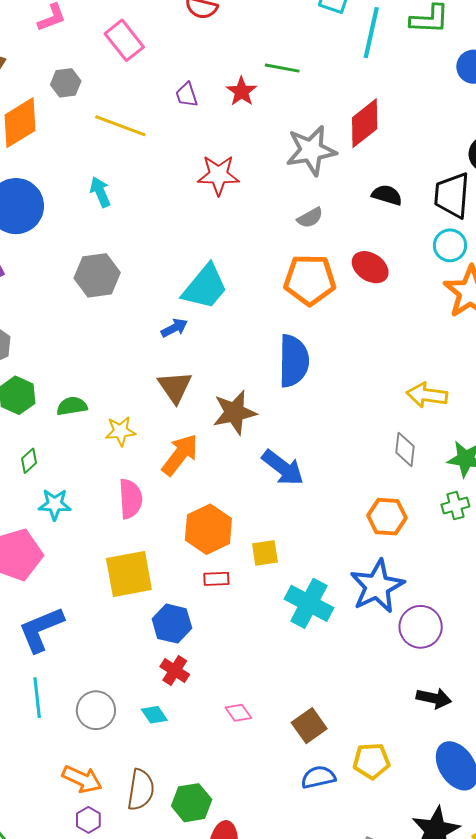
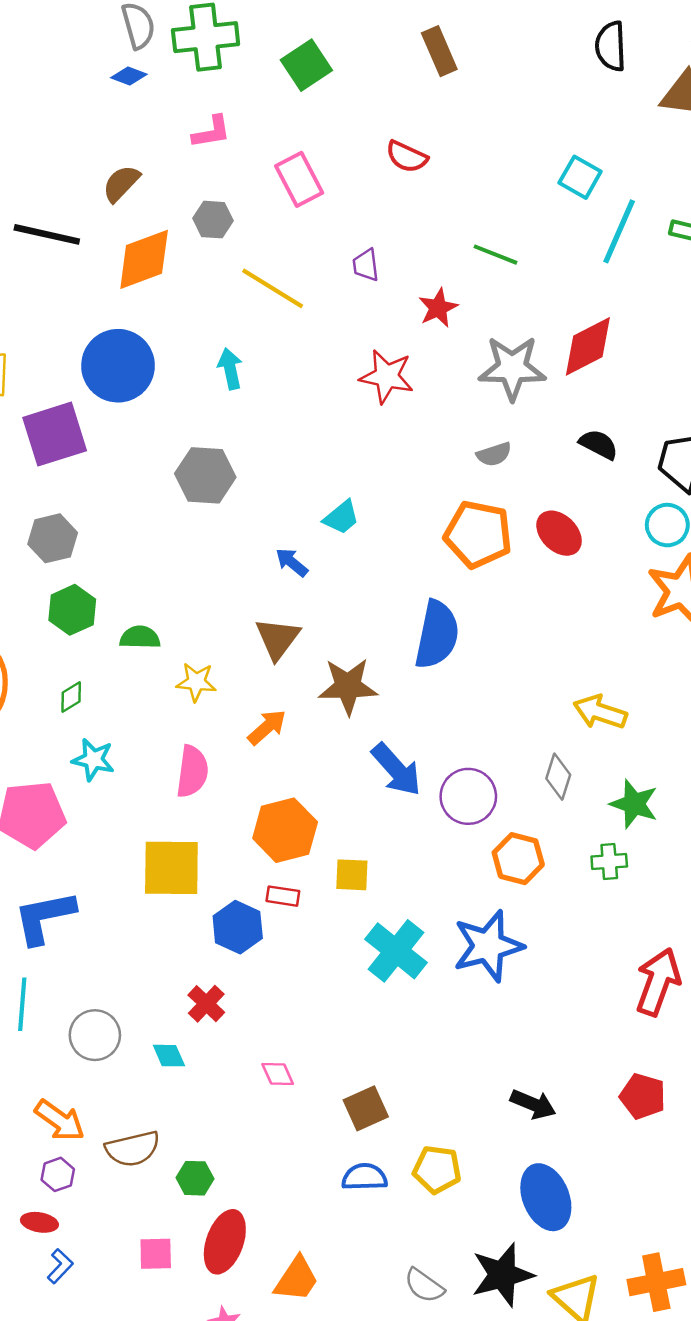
red star: (242, 91) -> (438, 308), moved
cyan trapezoid: (205, 287) -> (341, 517), size x0.6
blue arrow: (174, 328) -> (292, 562), turned -124
orange arrow: (180, 455) -> (267, 727), size x0.7
blue hexagon: (172, 624) -> (238, 927), moved
purple circle: (421, 627) -> (468, 796), moved
brown semicircle: (141, 790) -> (133, 1149), turned 57
green hexagon: (192, 803) -> (195, 1178), size x0.7

